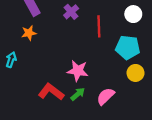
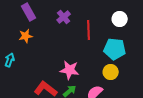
yellow circle: (136, 73) -> (111, 72), moved

